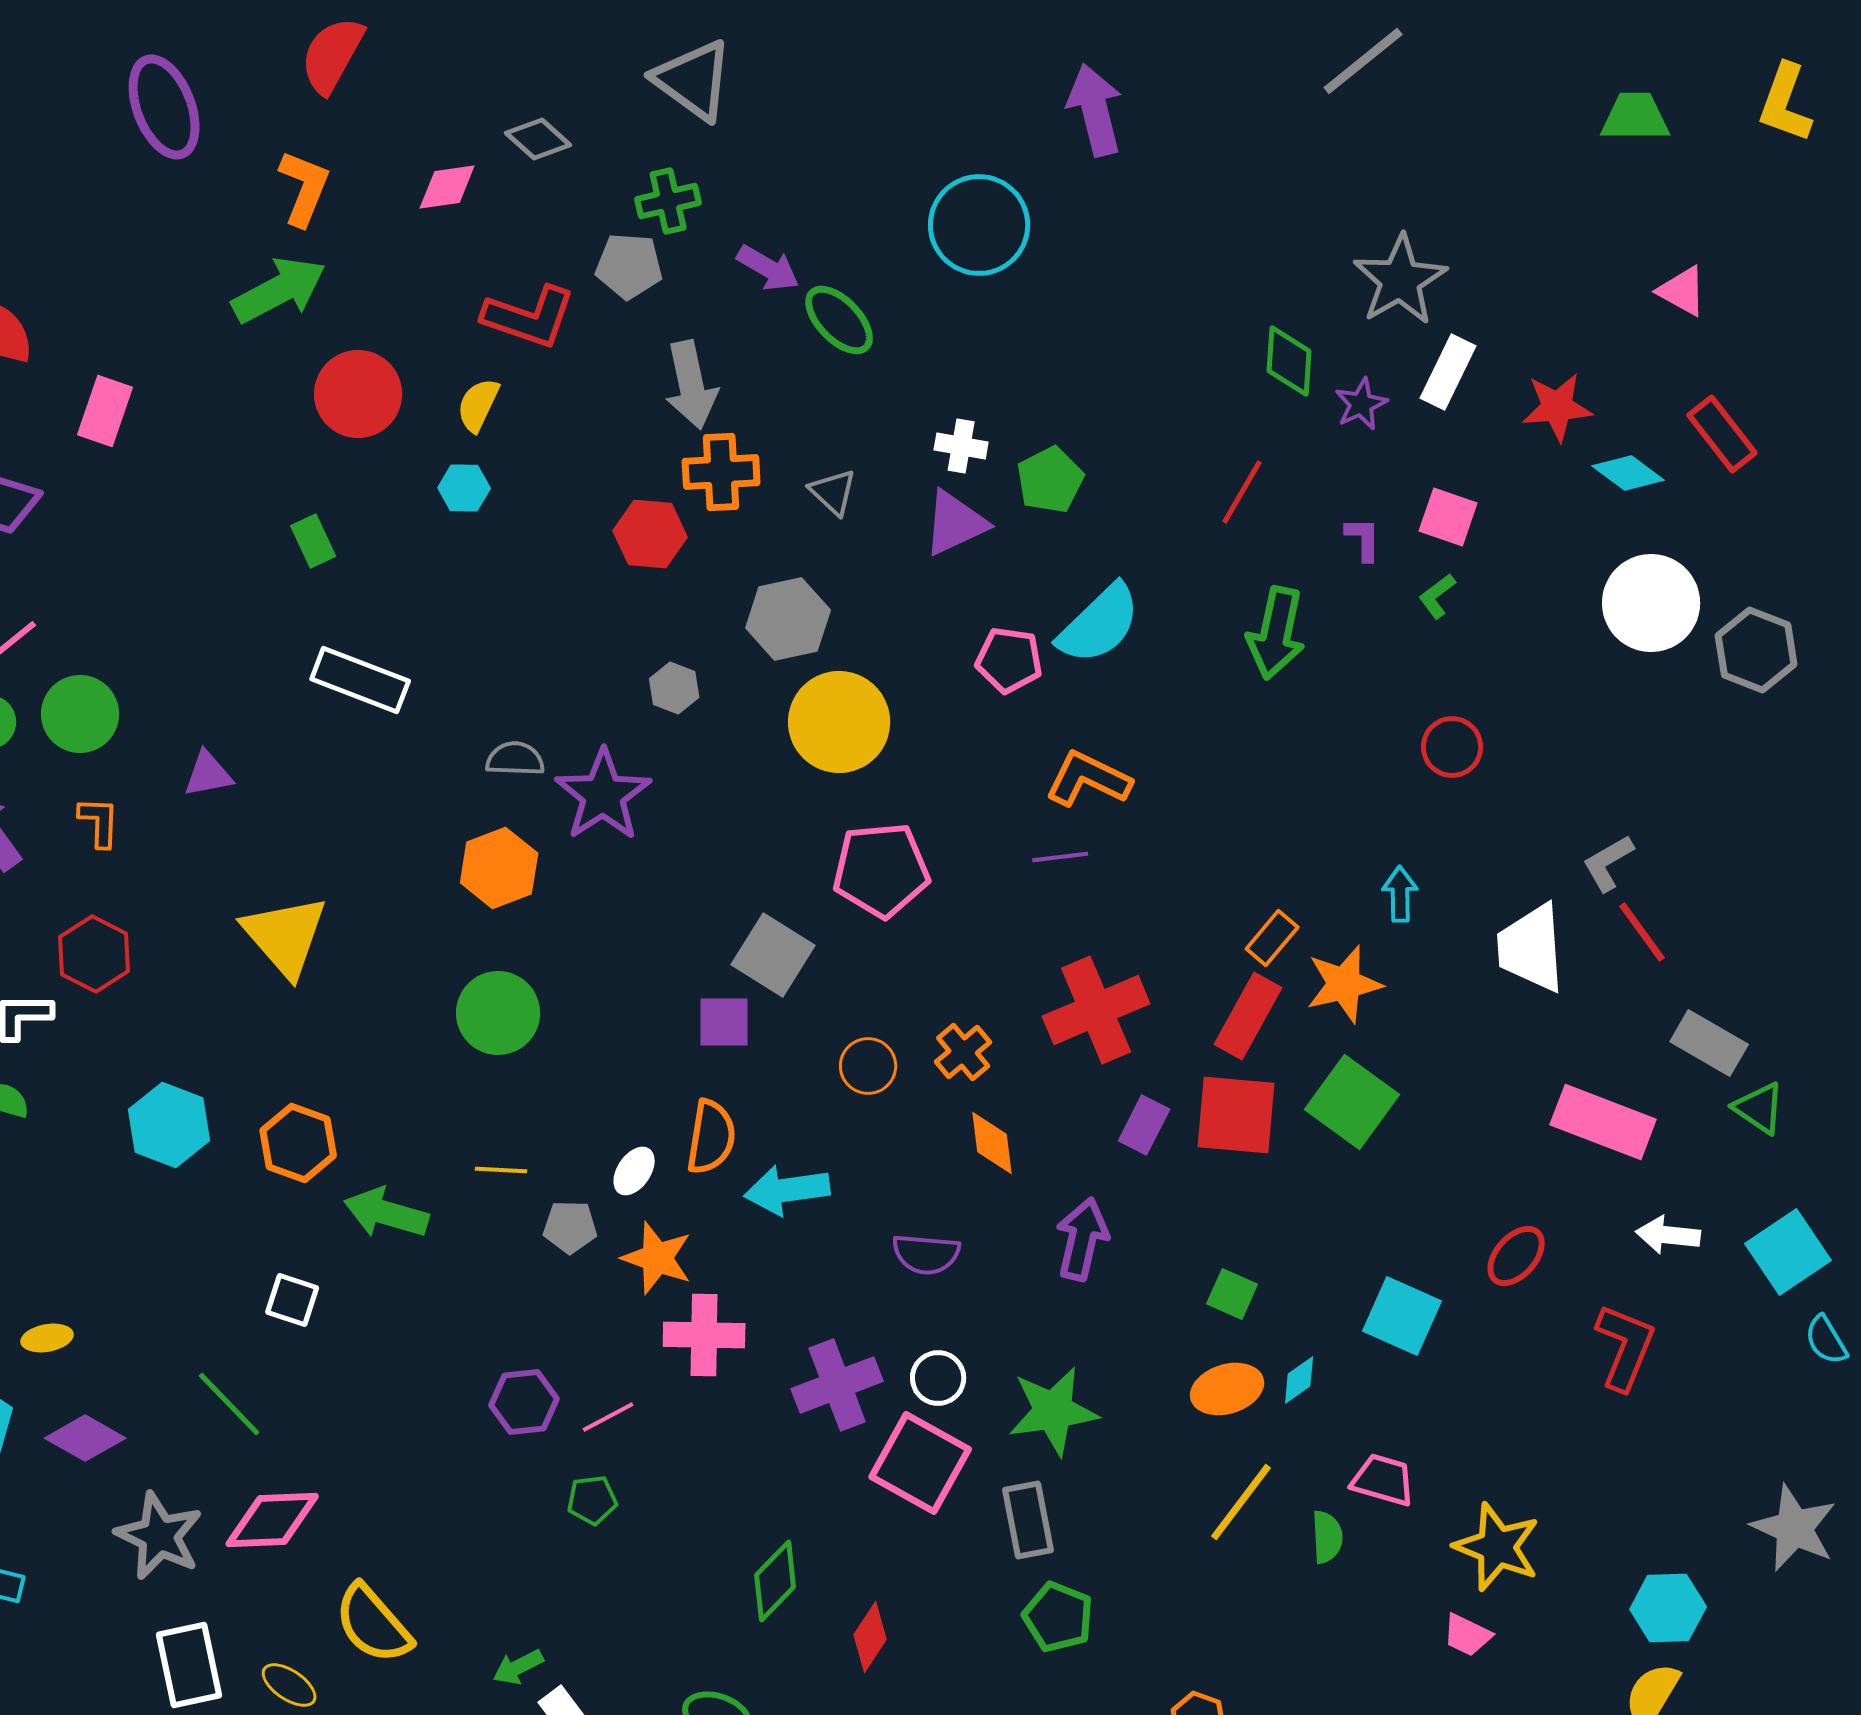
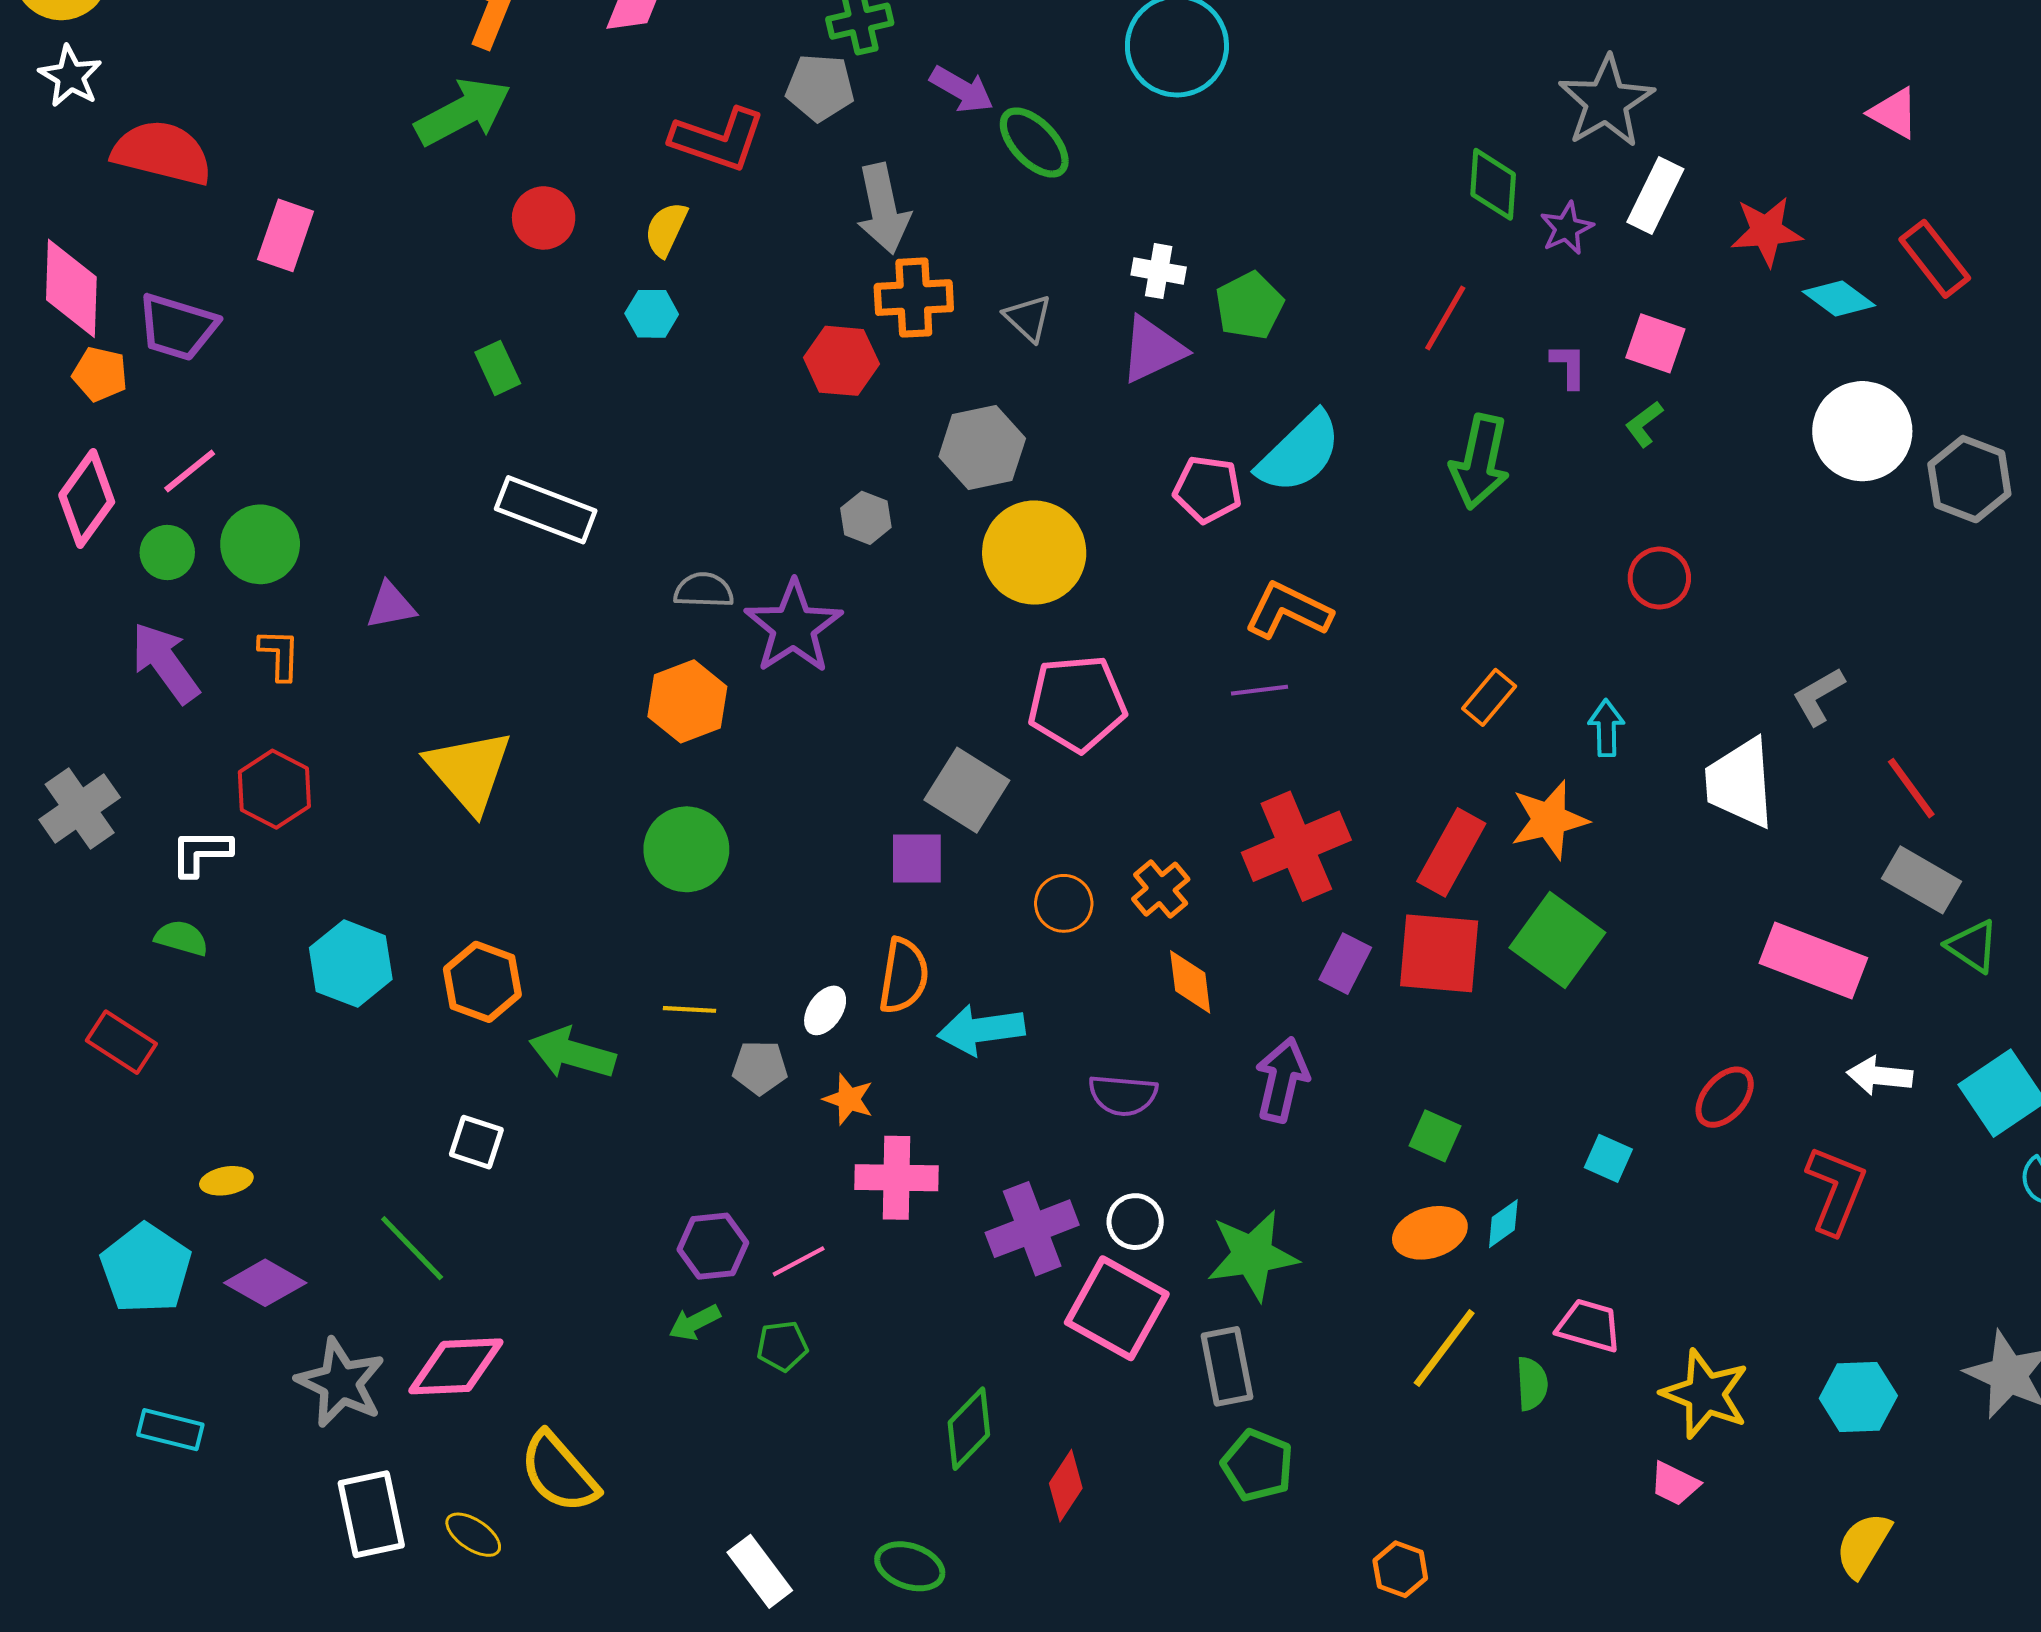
red circle: (358, 394) -> (544, 218), size x0.7
red line: (1642, 932) -> (1911, 788), moved
orange rectangle: (1272, 938) -> (1489, 697), moved
orange star: (657, 1258) -> (849, 1099), size x0.7
cyan square: (1402, 1316) -> (1608, 1158), size x0.6
cyan hexagon: (1668, 1608) -> (1858, 1397), moved
green arrow: (518, 1667) -> (695, 1323), moved

